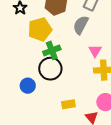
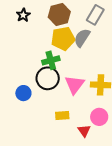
yellow pentagon: (40, 29) -> (63, 38), moved
pink triangle: (95, 51) -> (75, 85), moved, size x1.5

